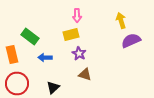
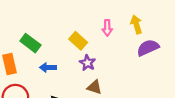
pink arrow: (77, 16) -> (107, 28), moved
yellow rectangle: (71, 34) -> (78, 41), turned 56

